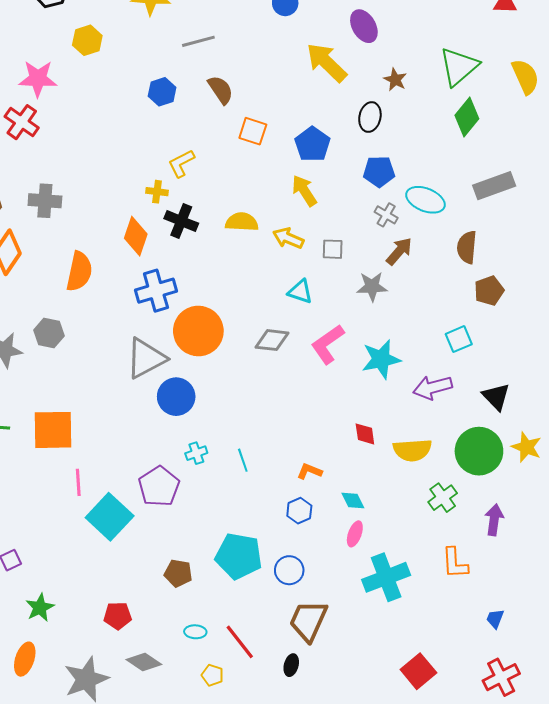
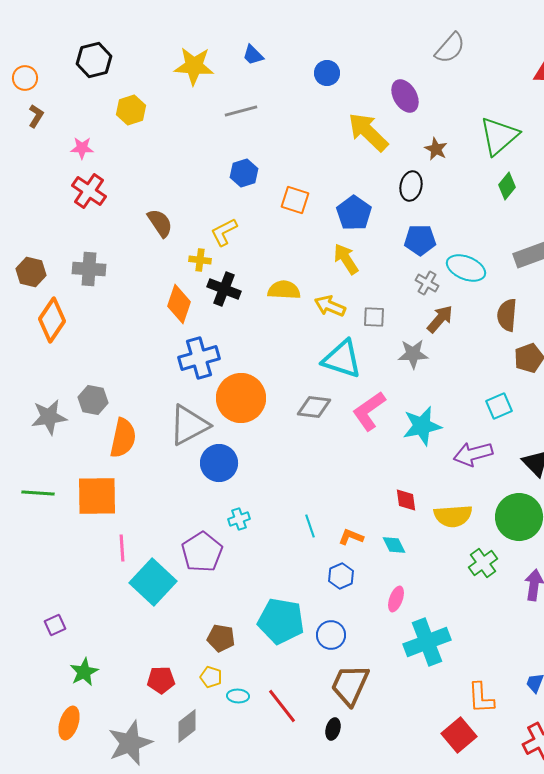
pink star: (38, 79) -> (82, 148), size x0.6
brown semicircle: (221, 90) -> (160, 223), moved
blue hexagon: (162, 92) -> (244, 173), moved
green diamond: (467, 117) -> (507, 186), size x0.7
red cross: (22, 122) -> (89, 191), moved
orange semicircle: (79, 271) -> (123, 438), moved
cyan triangle: (300, 292) -> (342, 359), size x1.6
cyan line: (243, 460) -> (310, 526), moved
cyan diamond: (353, 501) -> (394, 545), moved
orange L-shape: (455, 563) -> (481, 698), moved
gray diamond: (144, 662) -> (187, 726), turned -72
yellow pentagon: (212, 675) -> (211, 677), moved

